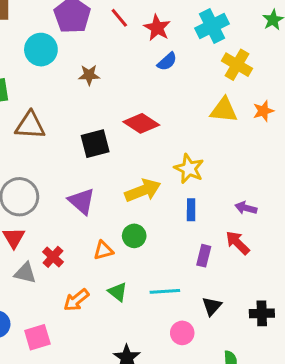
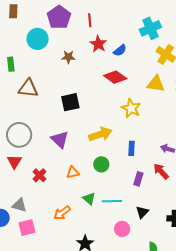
red line: (119, 18) -> (90, 20), turned 32
red star: (157, 28) -> (98, 44), moved
red diamond: (141, 123) -> (115, 77), moved
yellow star: (189, 169) -> (131, 108), moved
green circle: (134, 236) -> (101, 164), moved
gray triangle: (25, 273) -> (19, 205), moved
green triangle: (118, 292) -> (89, 199), moved
orange arrow: (76, 300) -> (62, 213), moved

